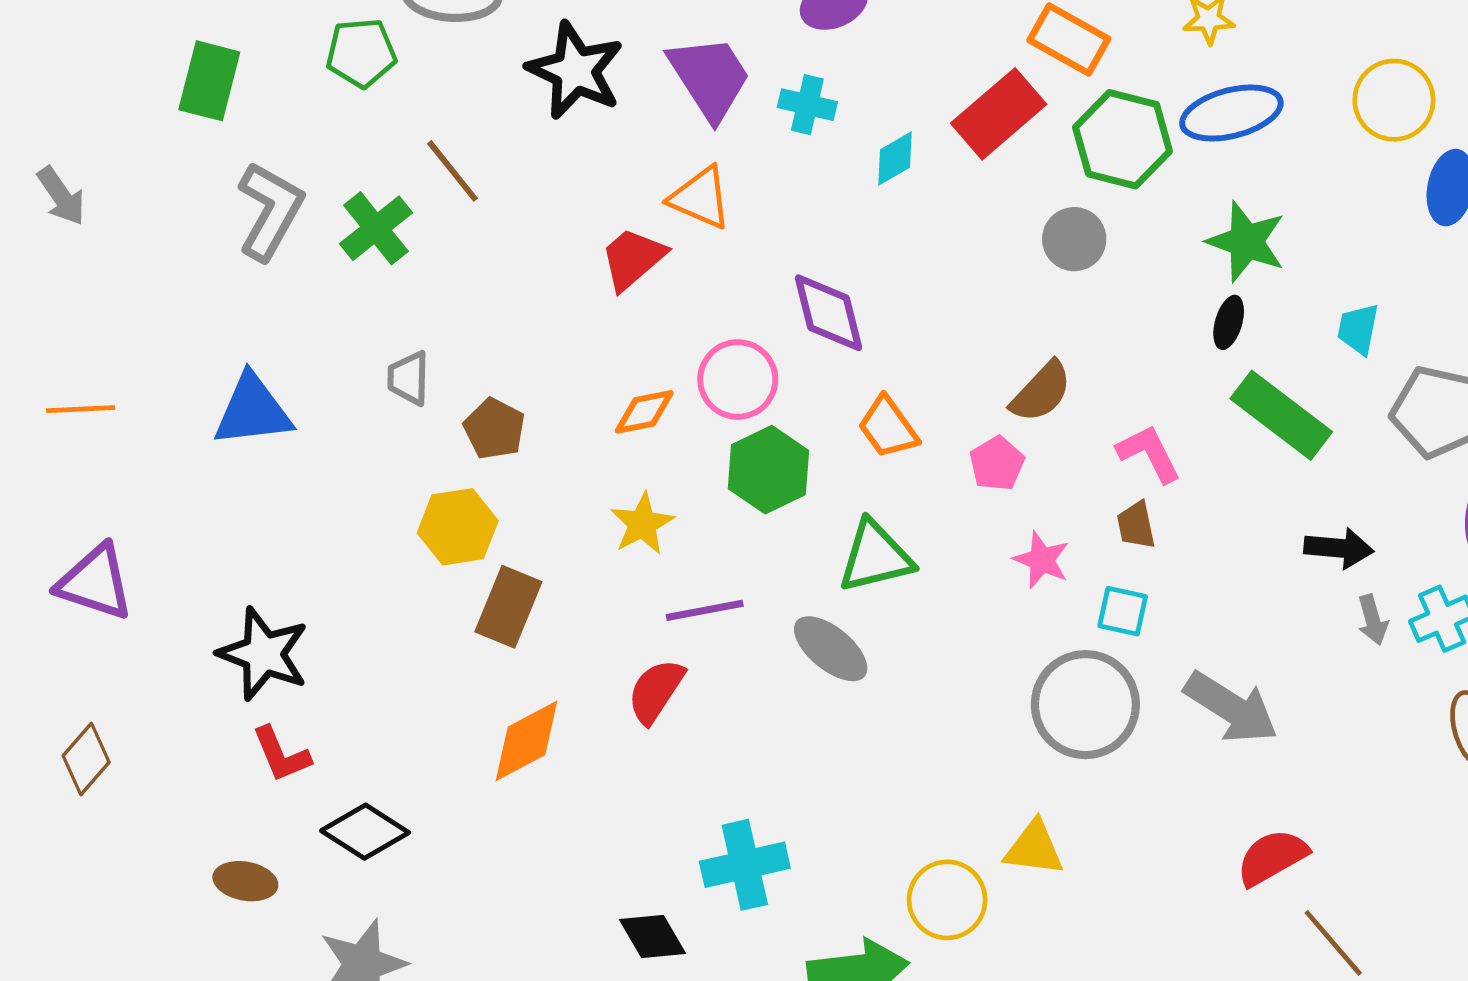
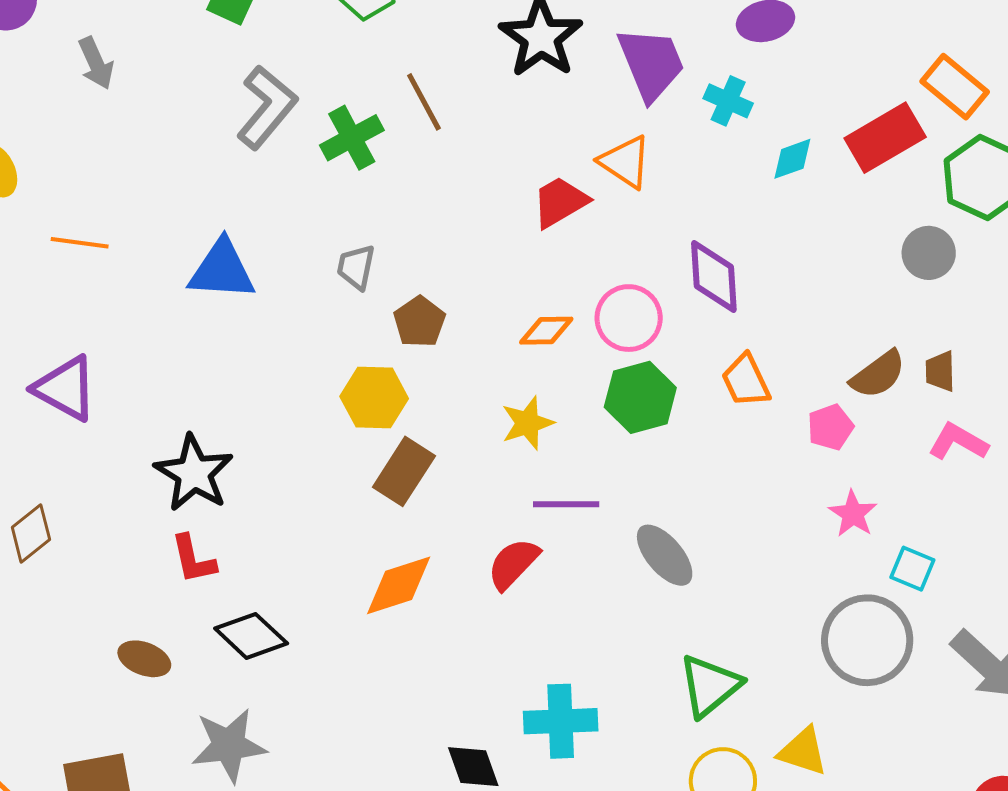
pink L-shape: (1149, 453) -> (958, 442), turned -44
brown trapezoid: (1136, 525) -> (940, 371), moved
green triangle: (875, 557) -> (710, 686), moved, turned -36

